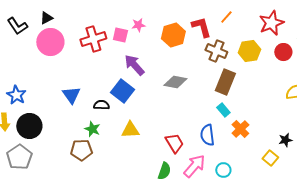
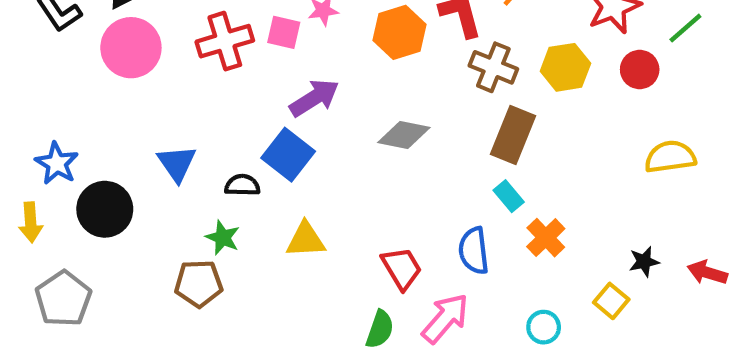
purple arrow: (134, 65) -> (314, 98), turned 100
black circle: (29, 126) -> (105, 209), moved
cyan circle: (223, 170) -> (544, 327), moved

